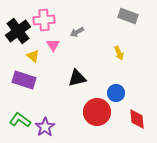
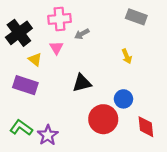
pink cross: (44, 20) -> (60, 19), moved

